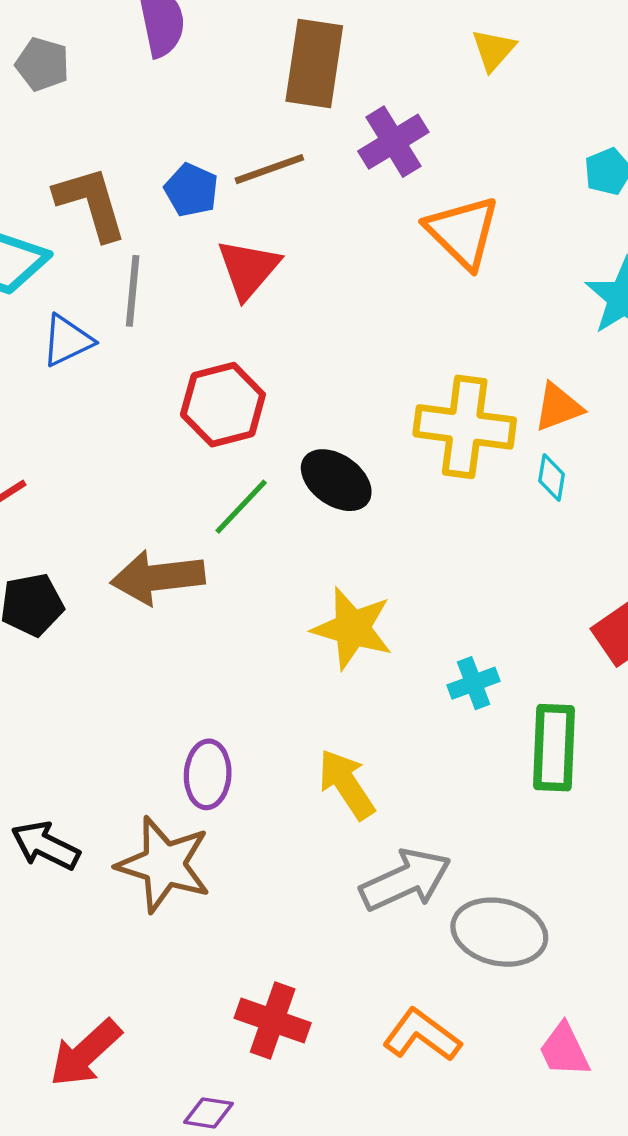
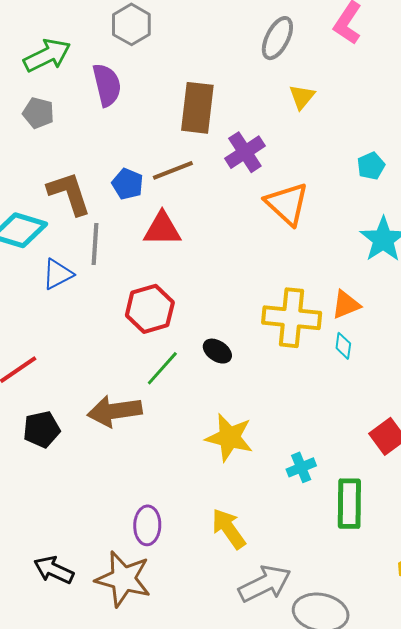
red triangle: (248, 269) -> (162, 229), turned 51
black ellipse: (336, 480) -> (217, 351), size x0.7

